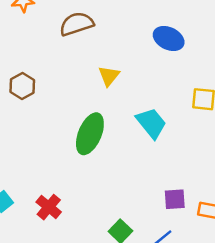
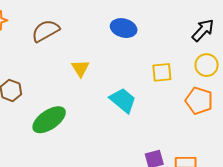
green ellipse: (90, 134) -> (49, 120), moved, turned 44

